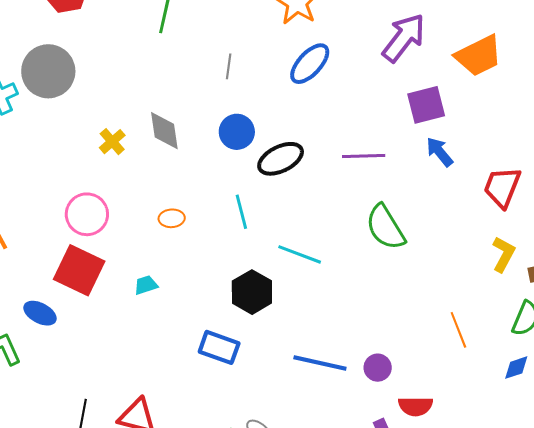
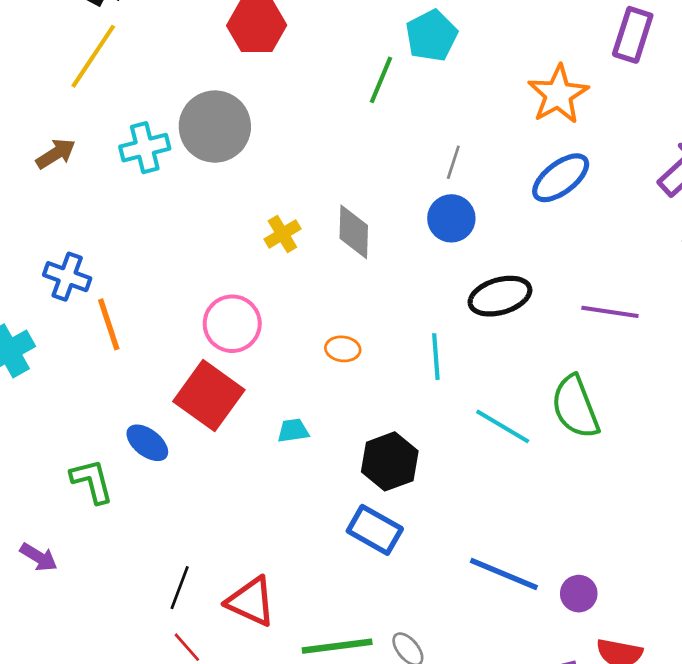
blue circle: (237, 132) -> (451, 218), moved
green semicircle: (385, 227) -> (575, 407), moved
black hexagon: (252, 292) -> (390, 461), moved

